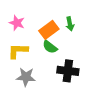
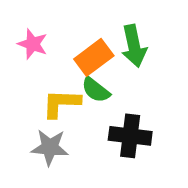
green arrow: (70, 24) -> (134, 46), size x1.5
yellow L-shape: (18, 51) -> (61, 103), moved

